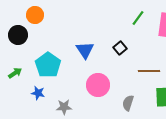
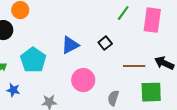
blue triangle: (85, 50) -> (70, 45), turned 36
blue star: (38, 93) -> (13, 90), moved

